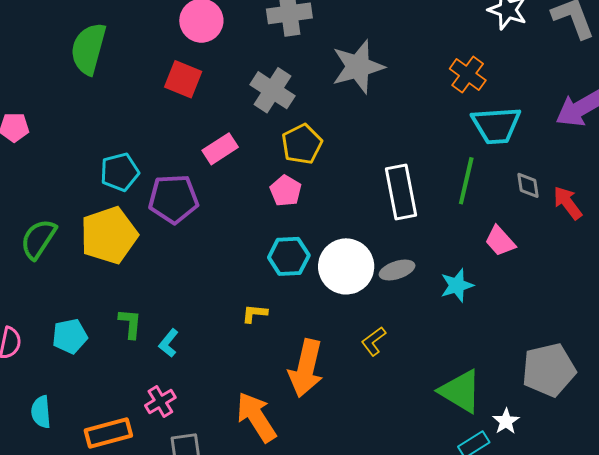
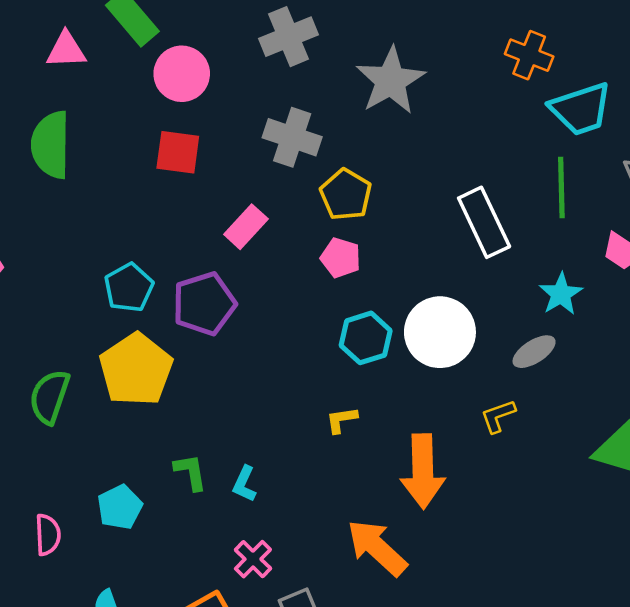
gray ellipse: (397, 270) -> (534, 352), moved
cyan star: (457, 285) -> (561, 294), moved
yellow L-shape: (374, 341) -> (498, 416), turned 32

